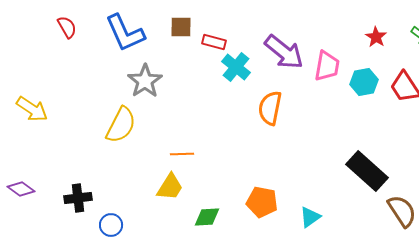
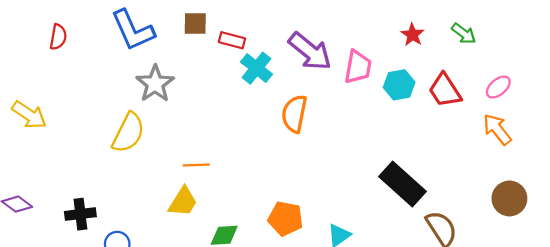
red semicircle: (67, 27) -> (58, 37), moved, turned 40

